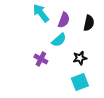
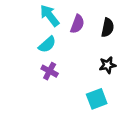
cyan semicircle: (59, 40) -> (47, 44), moved
black star: (80, 58) -> (108, 65), moved

